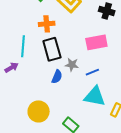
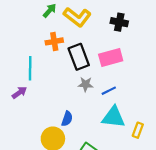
black rectangle: (52, 49) -> (79, 57), moved
blue semicircle: (57, 77) -> (67, 119), moved

